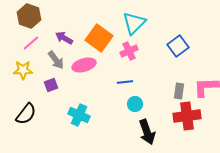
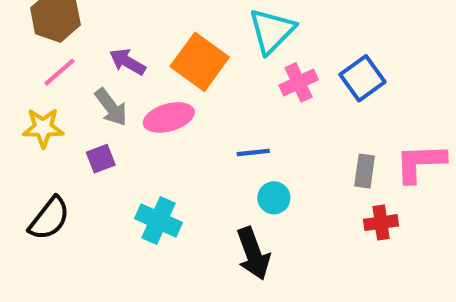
pink cross: (129, 51) -> (299, 82), moved
red cross: (187, 116) -> (381, 223), size x0.6
black arrow: (147, 132) -> (253, 253), moved

